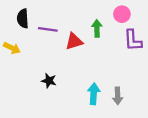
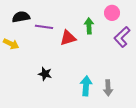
black semicircle: (23, 19) -> (21, 17), turned 84
purple L-shape: (133, 40) -> (122, 37), turned 50

